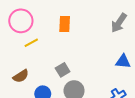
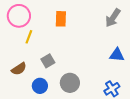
yellow line: (31, 43) -> (29, 37), turned -40
gray square: (63, 70) -> (48, 61), moved

